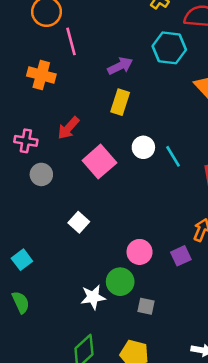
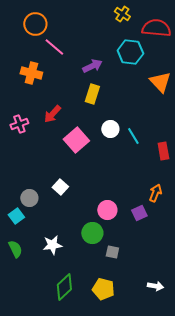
pink line: (71, 41) -> (54, 47), turned -35
pink cross: (26, 141) -> (19, 124), turned -30
gray circle: (41, 174) -> (29, 198), moved
white star: (93, 297) -> (52, 245), moved

